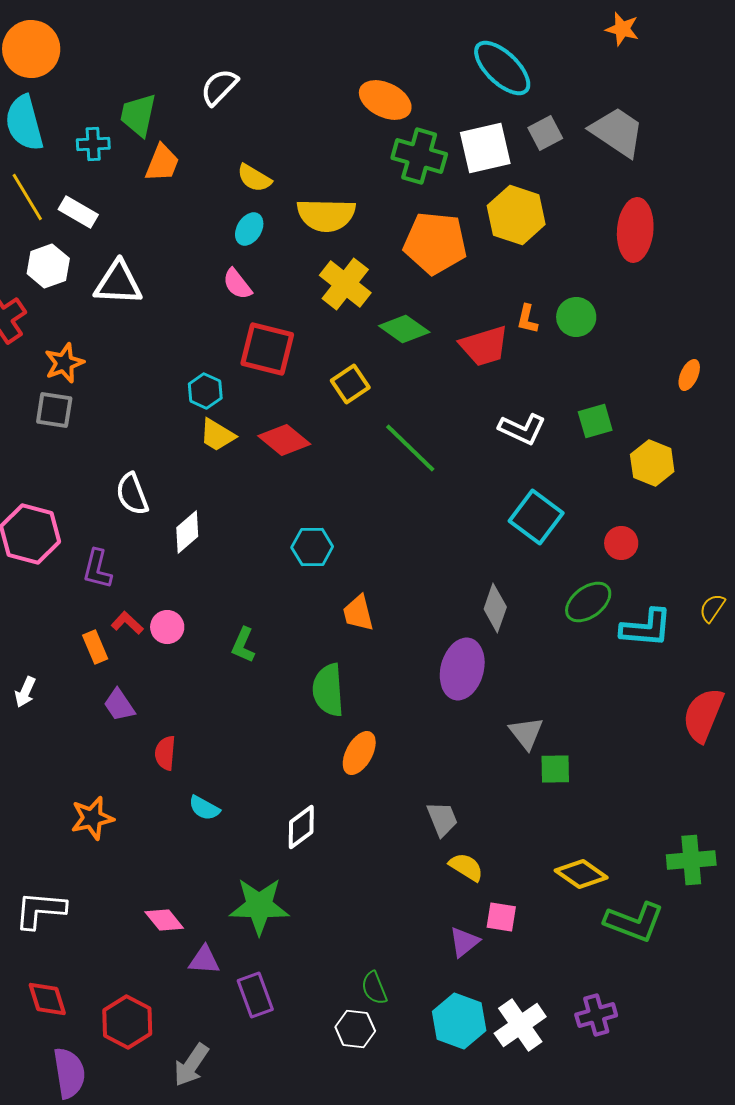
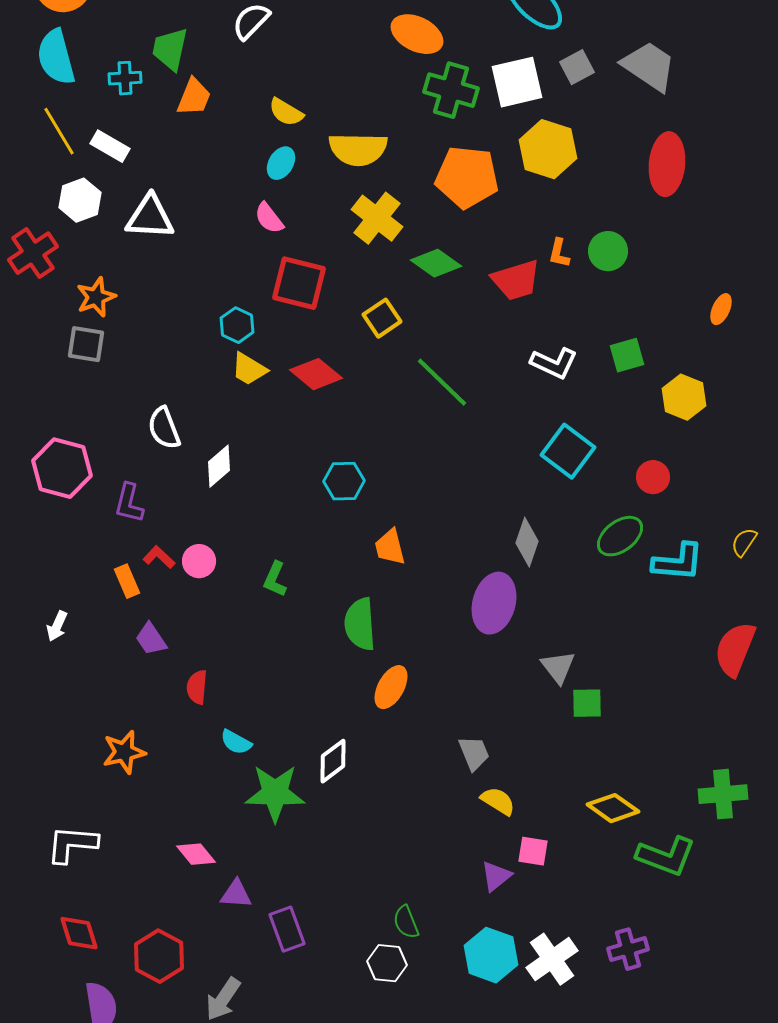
green star: (259, 906) -> (275, 793), moved

